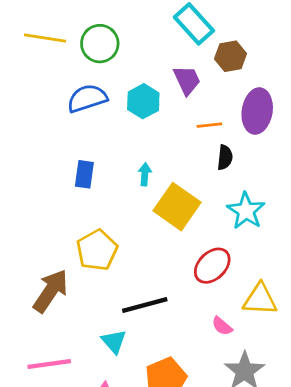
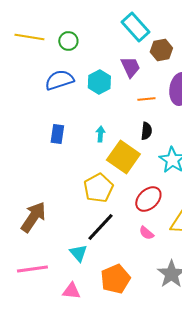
green circle: (100, 44) -> (68, 41), size x0.7
black semicircle: (225, 157) -> (146, 131), moved
yellow pentagon: (97, 250) -> (98, 188), moved
black line: (145, 305) -> (100, 227), turned -32
pink semicircle: (222, 326) -> (146, 233), moved

